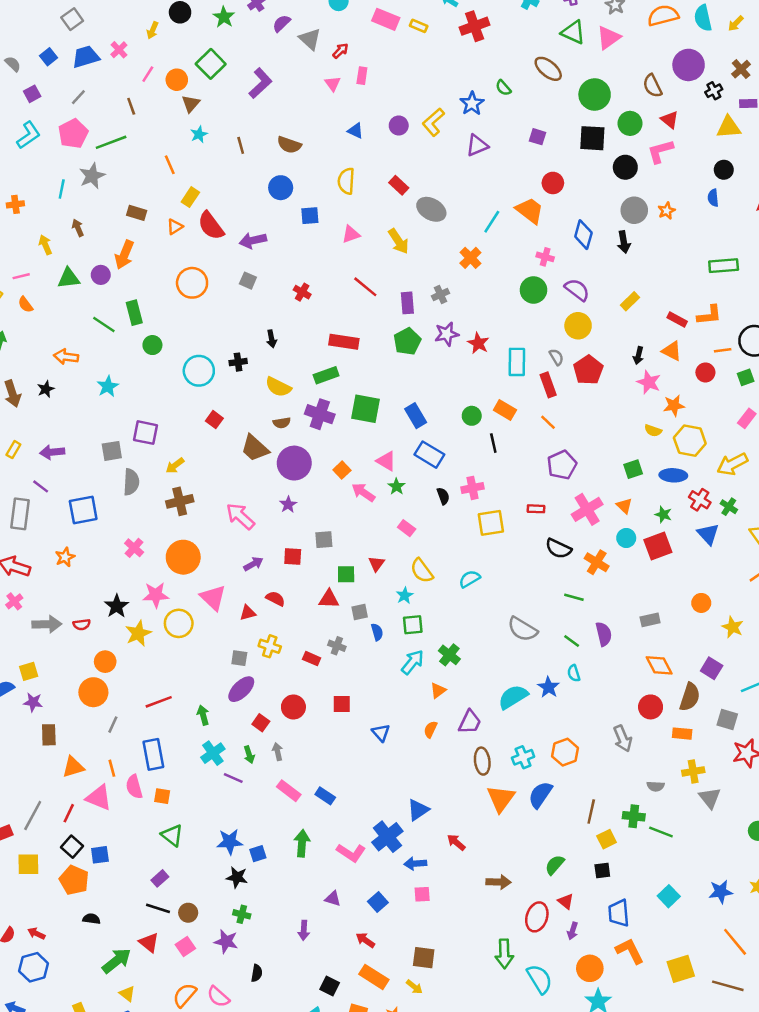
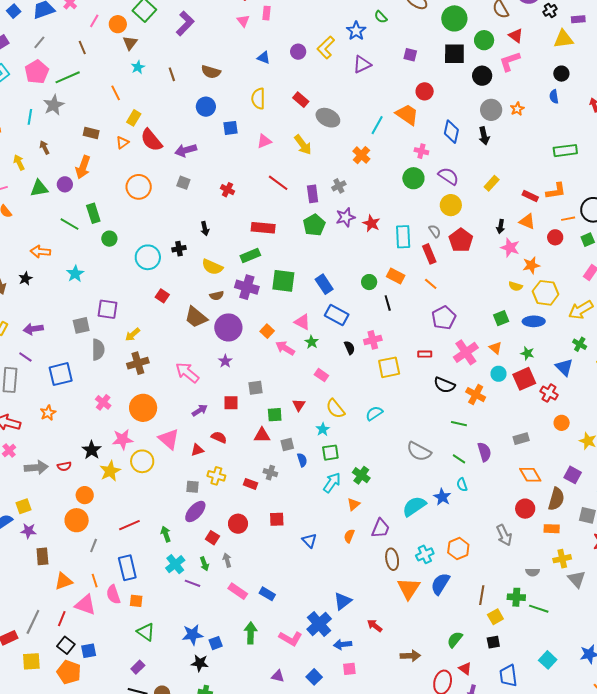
red cross: (700, 500) -> (549, 393), moved

